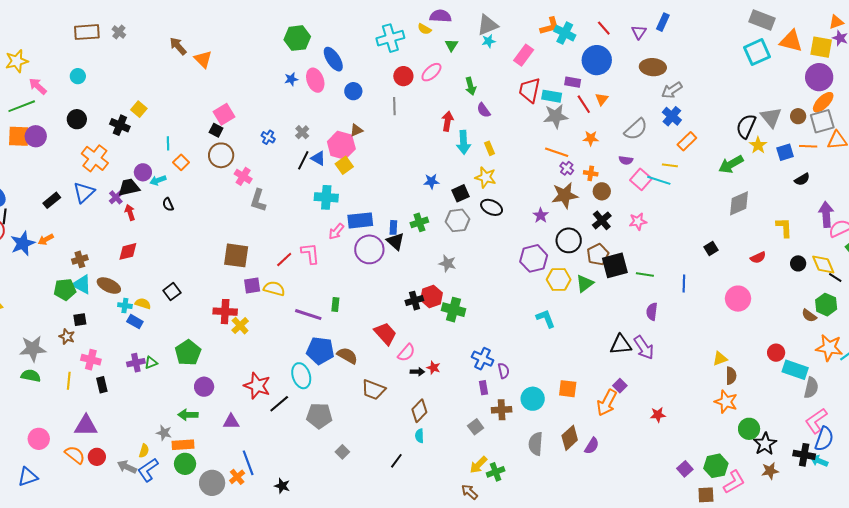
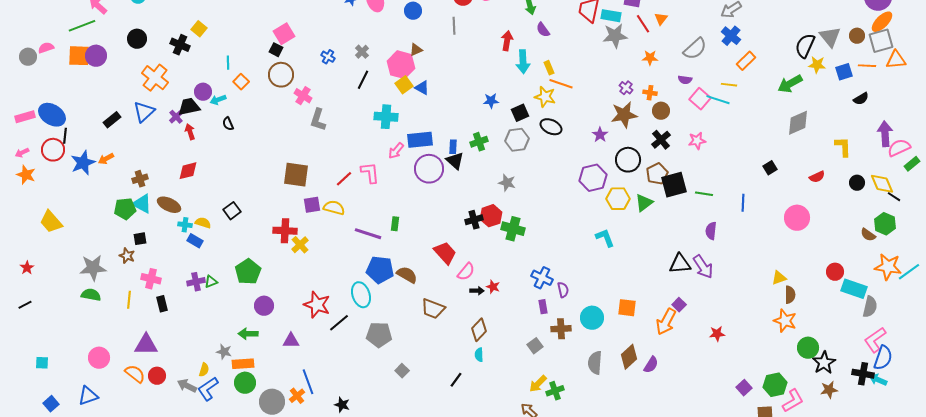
yellow star: (758, 145) -> (817, 65), turned -30
orange line: (557, 152) -> (561, 84), moved
blue triangle: (318, 158) -> (422, 88), moved

